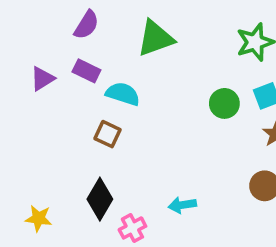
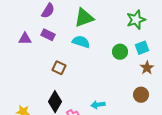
purple triangle: (42, 79) -> (25, 39), turned 32
cyan semicircle: (123, 94) -> (81, 42), moved

